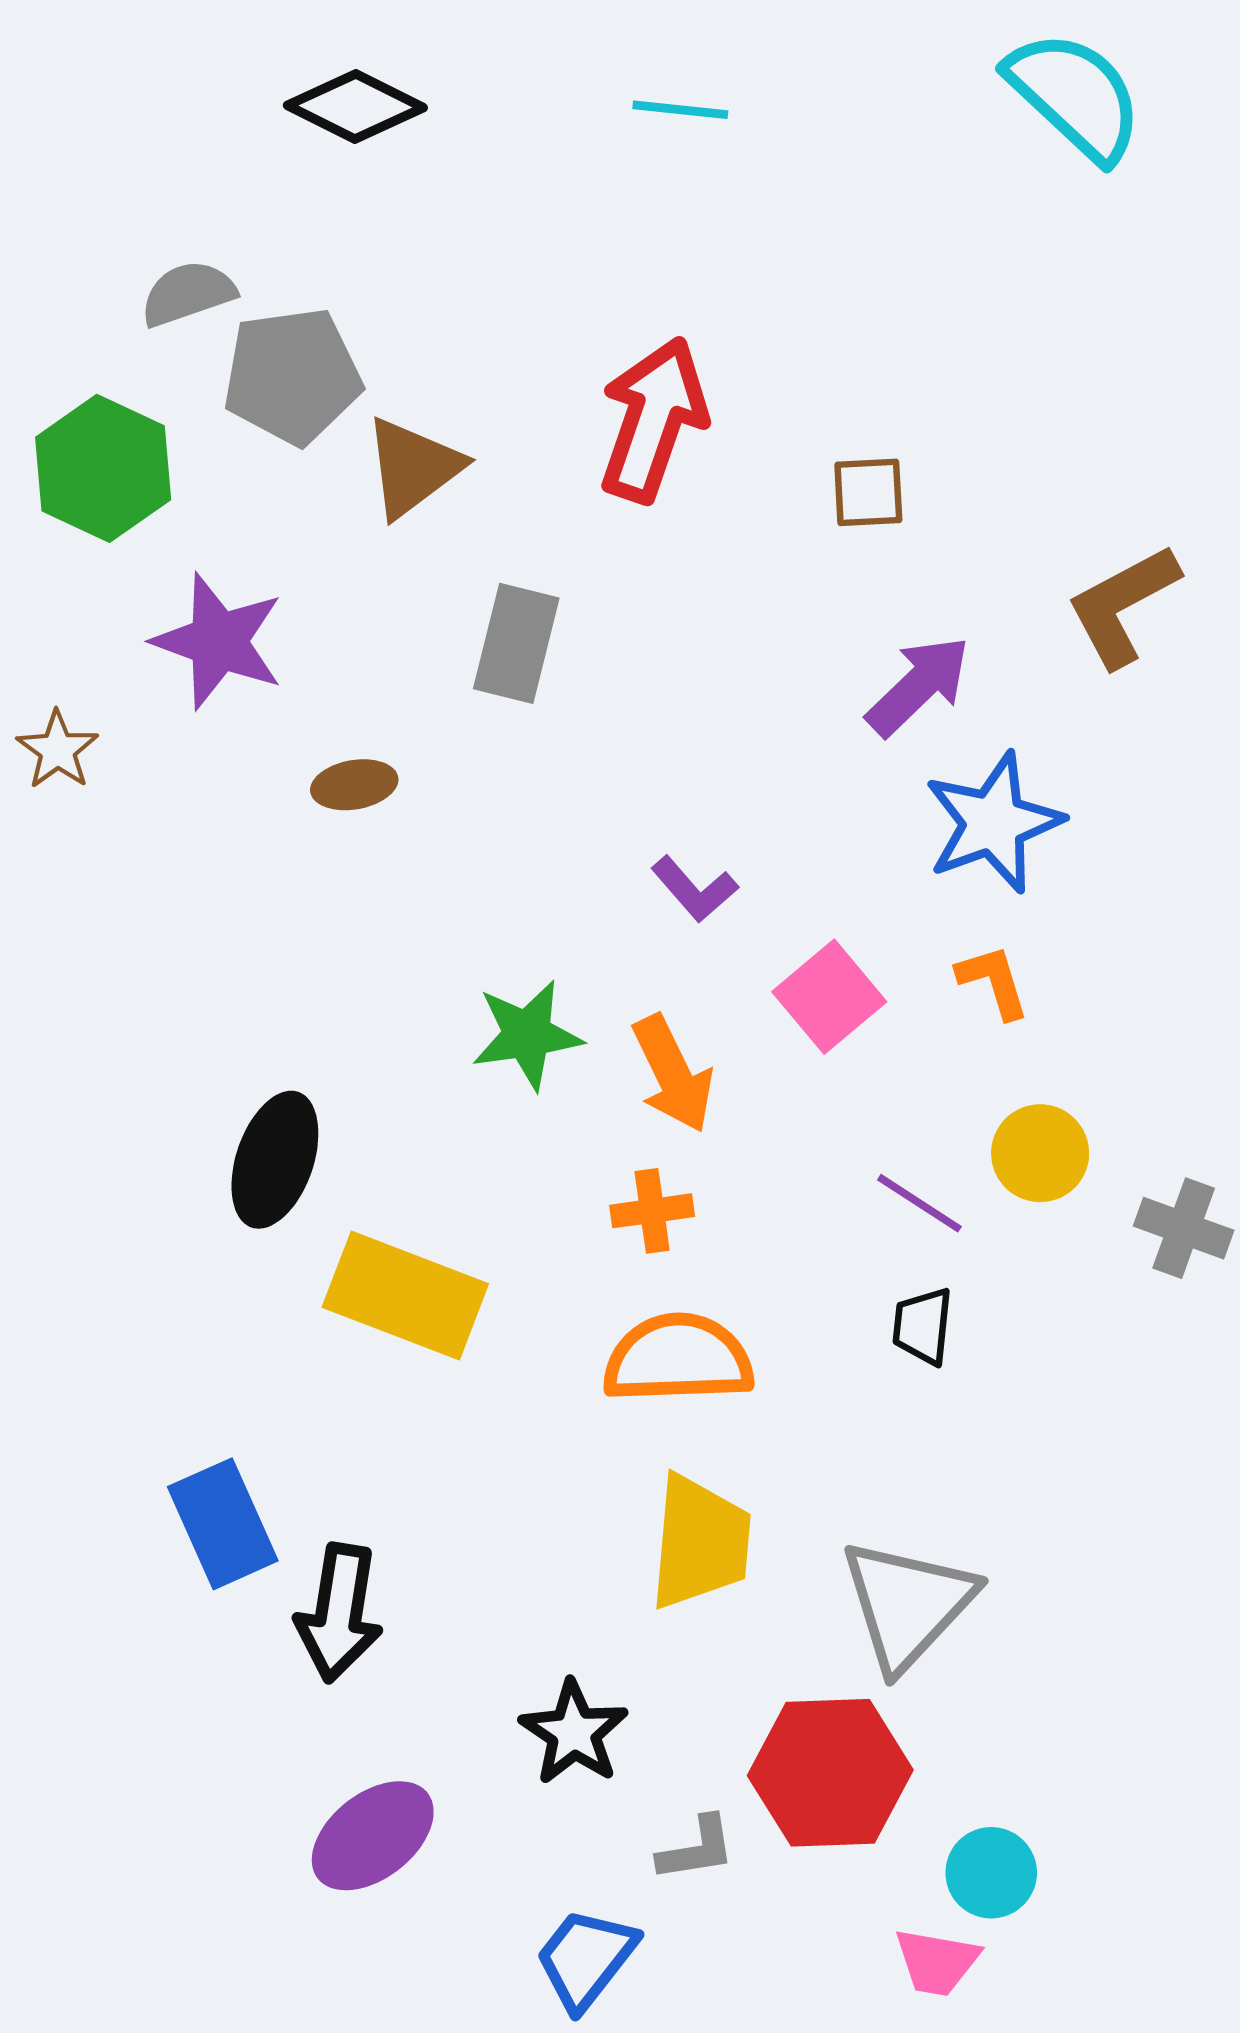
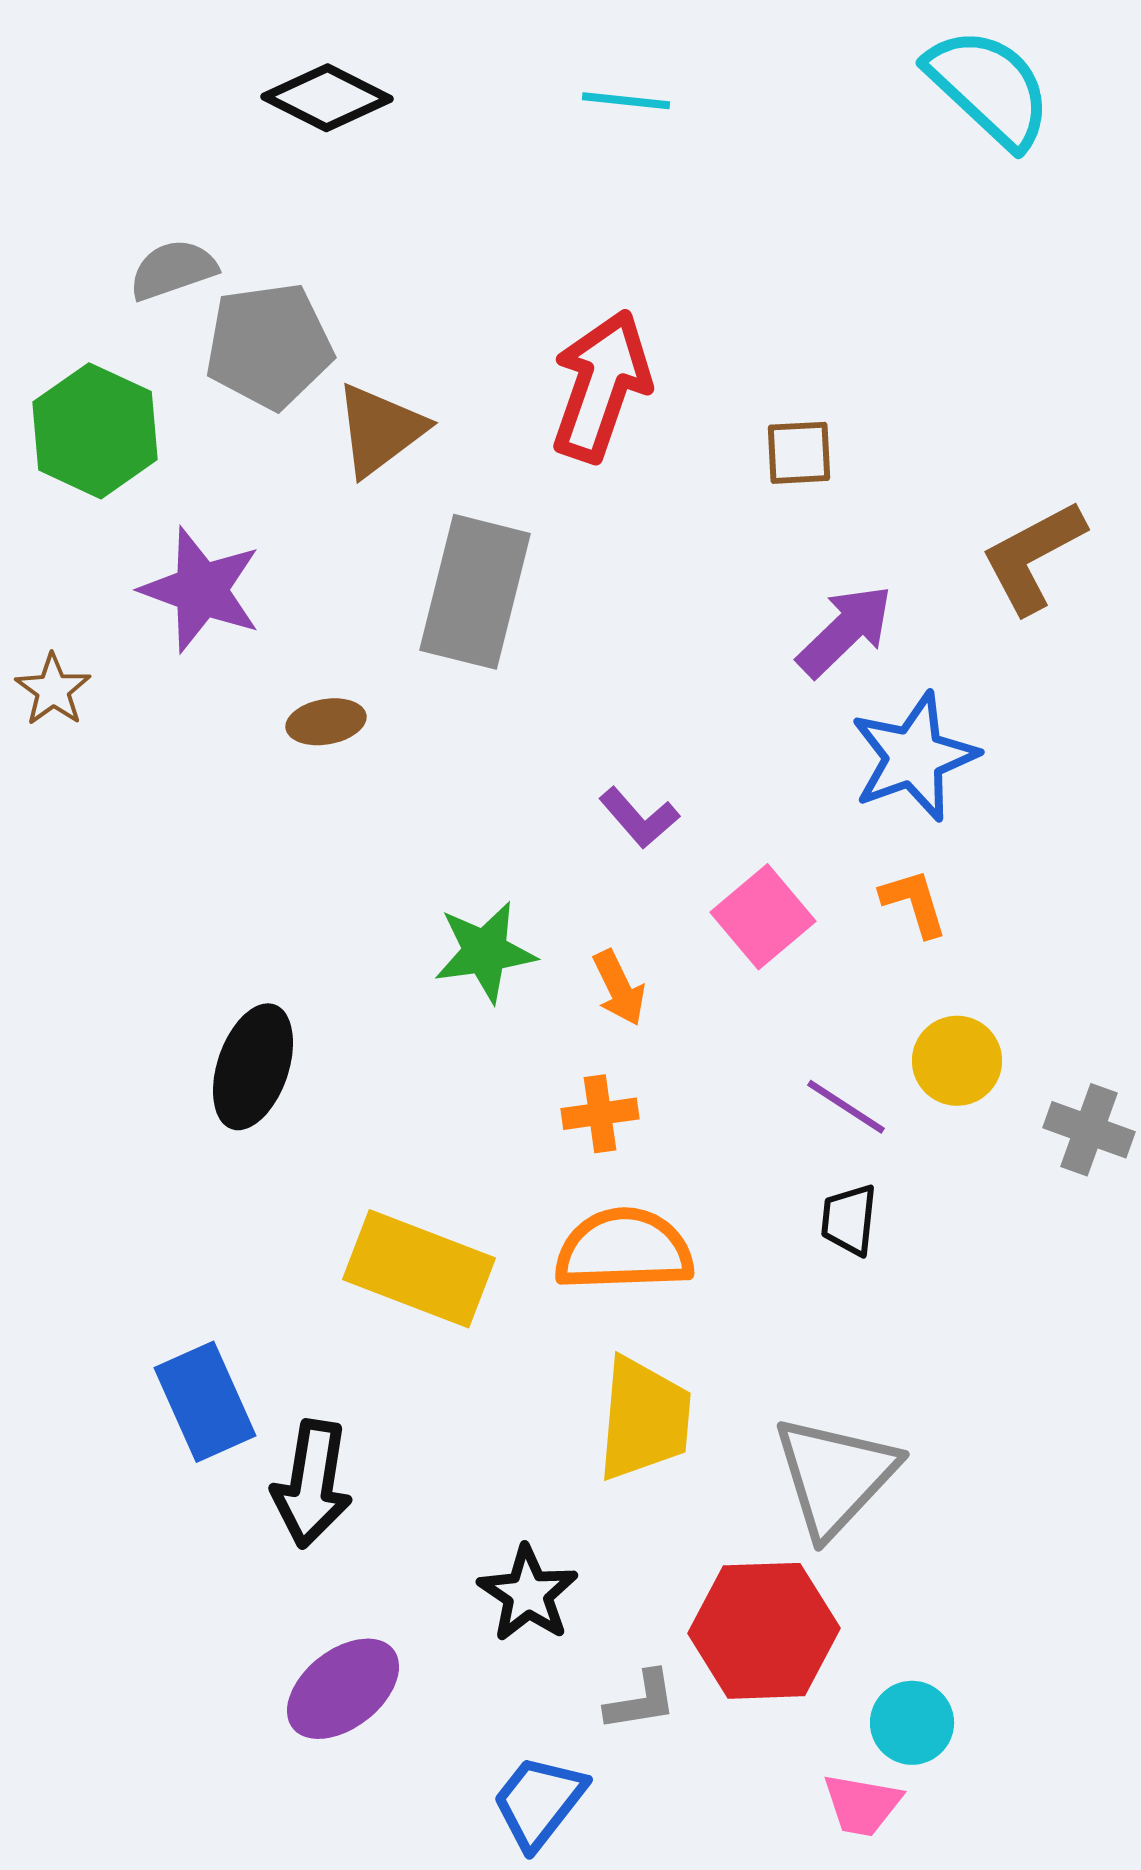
gray rectangle: (516, 643) -> (475, 592), size x1.4
orange arrow: (673, 1074) -> (619, 988), size x0.7
yellow rectangle: (405, 1296) -> (419, 1269), moved

